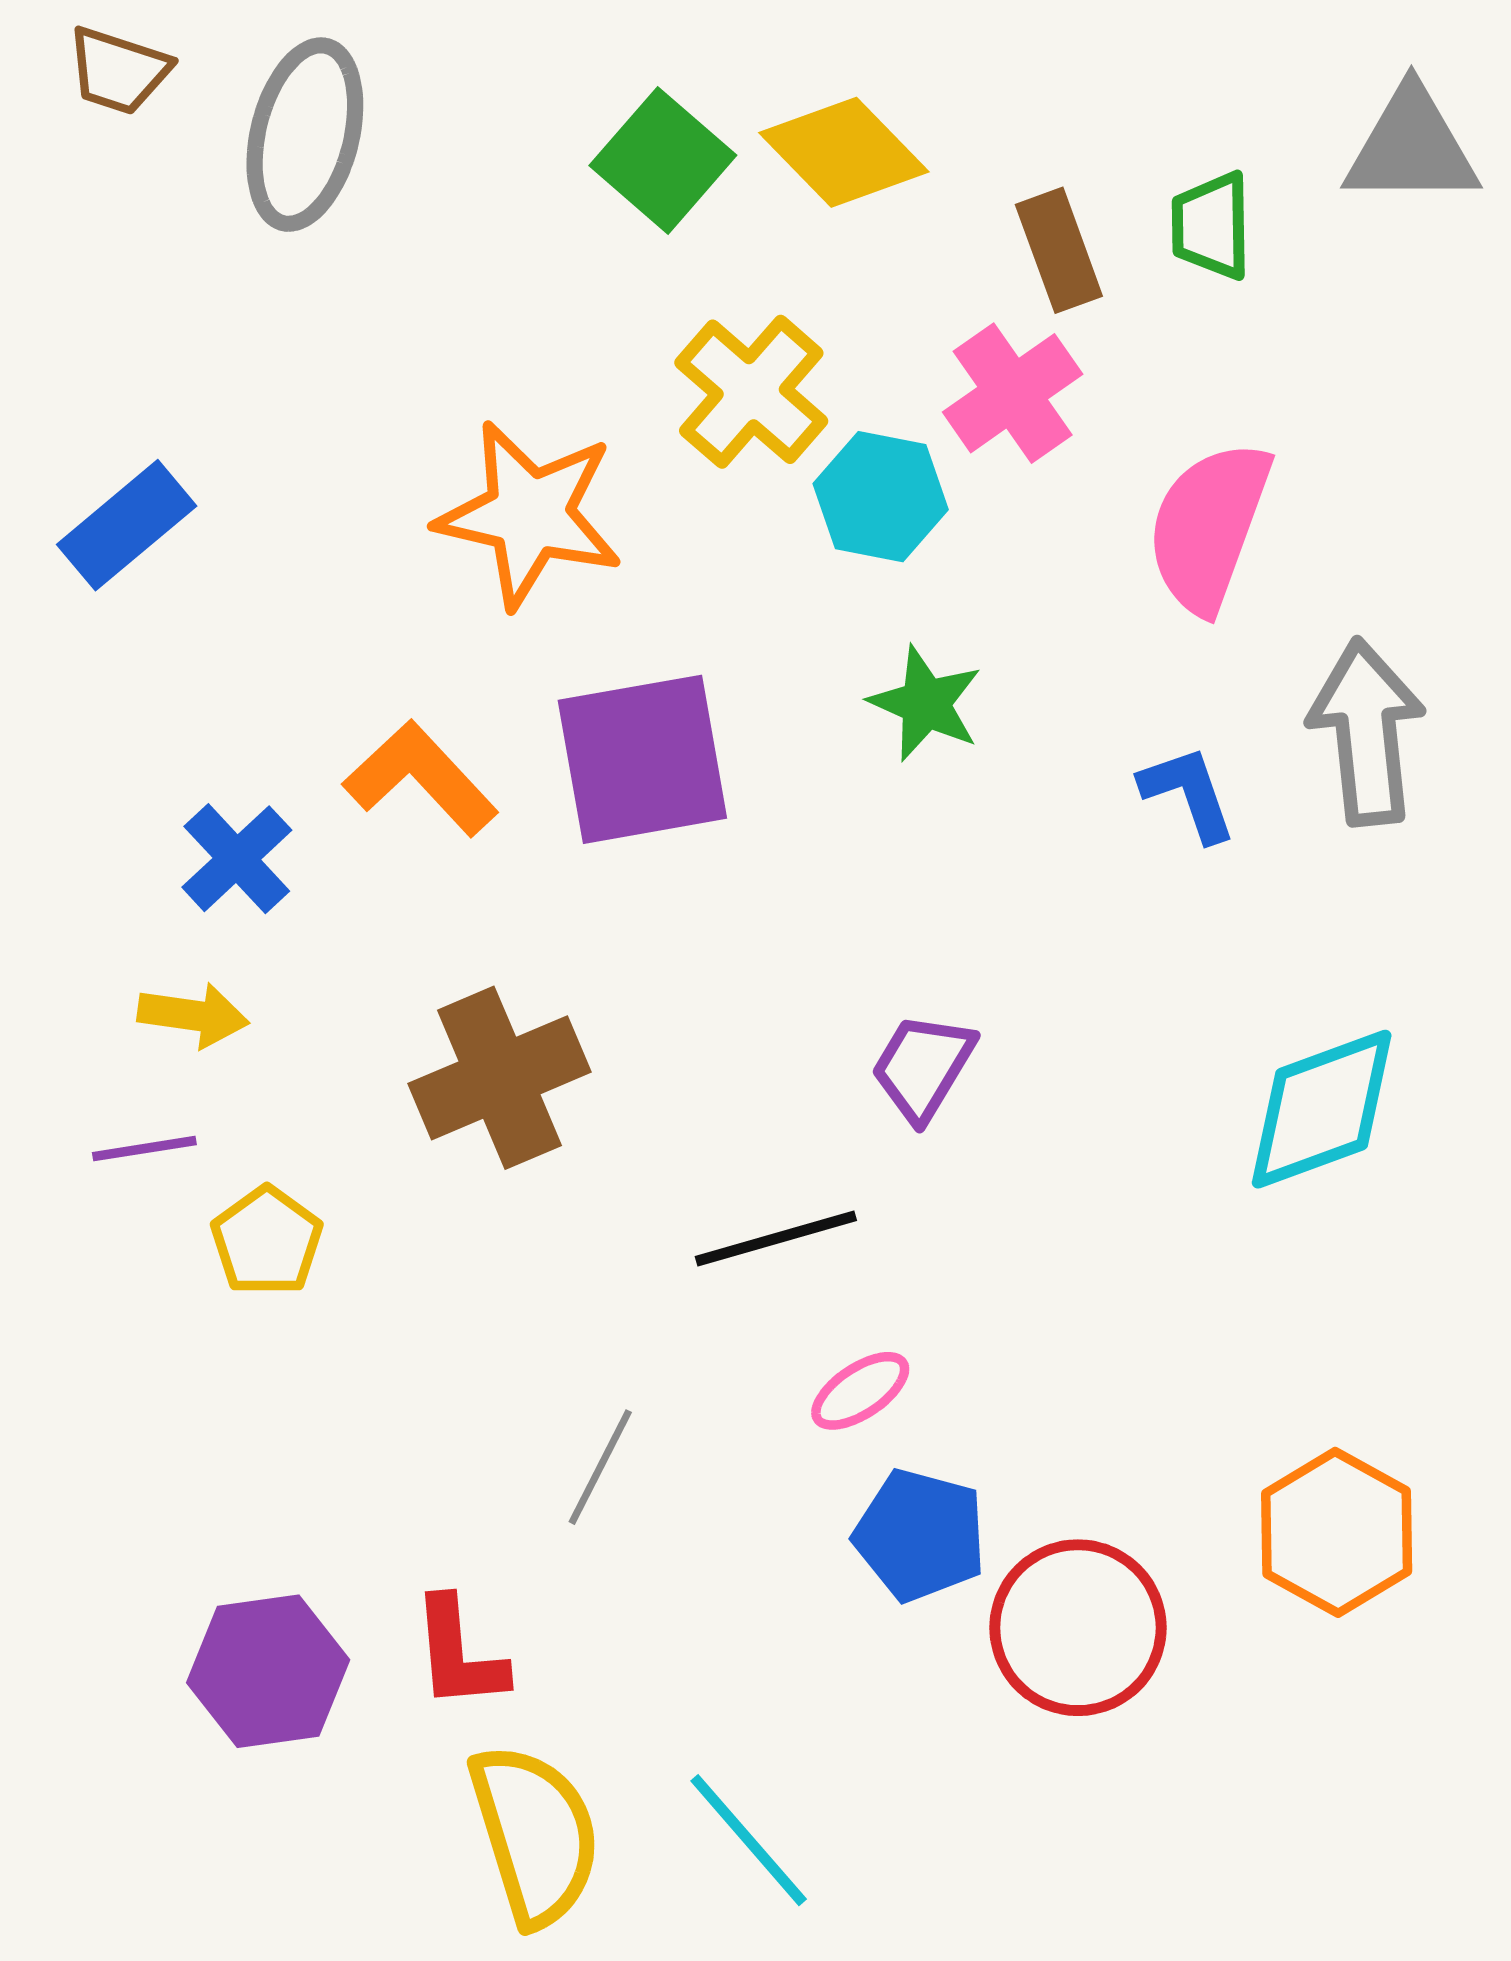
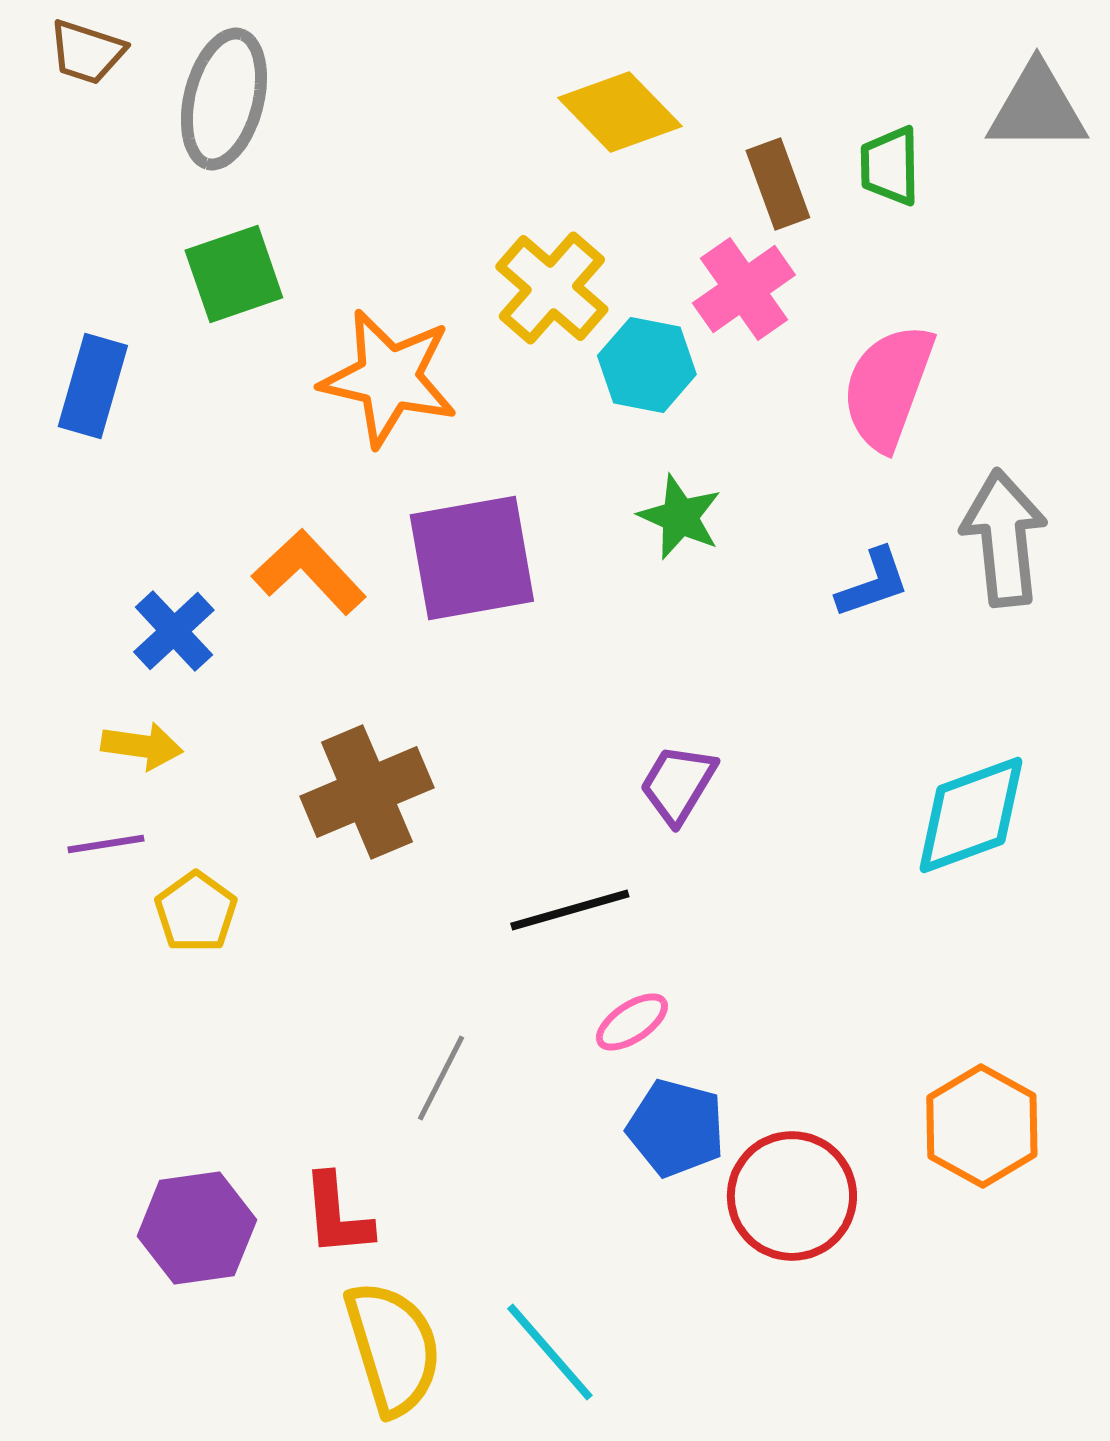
green square: (663, 160) -> (234, 274), moved, turned 30
blue rectangle: (127, 525) -> (93, 386), turned -34
blue L-shape: (1188, 793) -> (873, 583), turned 90

